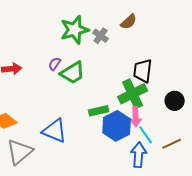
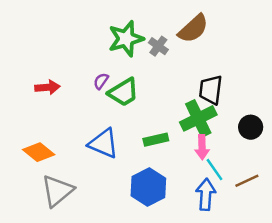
brown semicircle: (129, 22) -> (193, 29), size x1.5
blue hexagon: (117, 126) -> (148, 187), moved
blue triangle: (55, 131) -> (103, 143), moved

